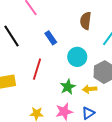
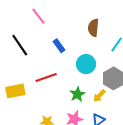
red line: (37, 69) -> (46, 77), turned 55
yellow arrow: (90, 89) -> (99, 96), turned -40

